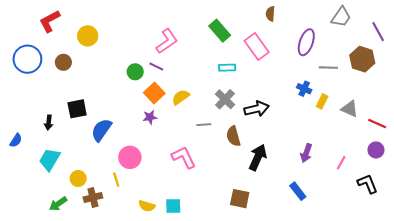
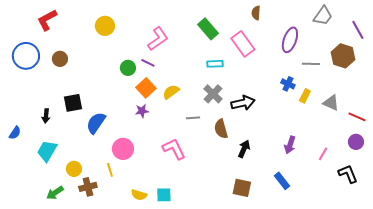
yellow circle: (88, 36) -> (105, 26), moved
black arrow: (258, 157) -> (244, 149), size x0.7
brown square: (240, 199) -> (242, 188), moved

